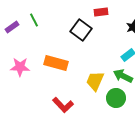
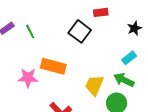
green line: (34, 20) -> (30, 31), moved
pink star: (20, 67) -> (28, 78), moved

